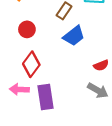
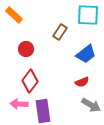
blue trapezoid: (74, 36) -> (86, 54), moved
red semicircle: (101, 65) -> (82, 82), moved

